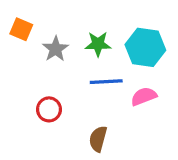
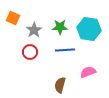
pink semicircle: (144, 96) -> (88, 72), moved
red circle: (49, 109) -> (30, 52), moved

